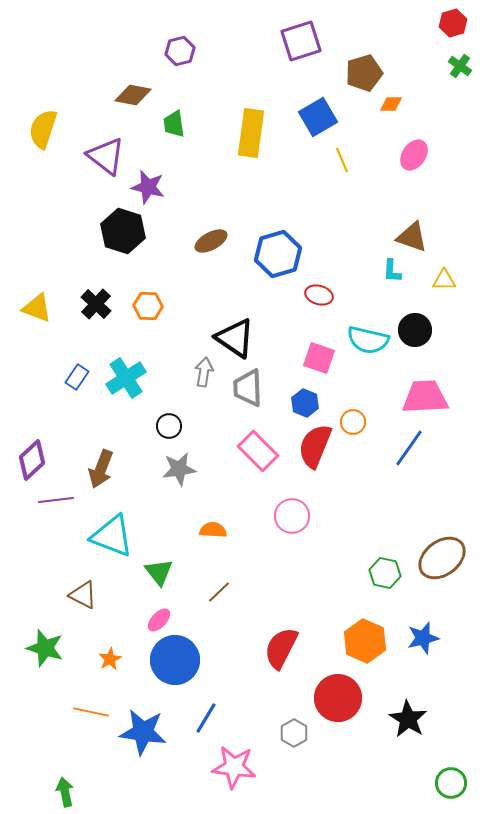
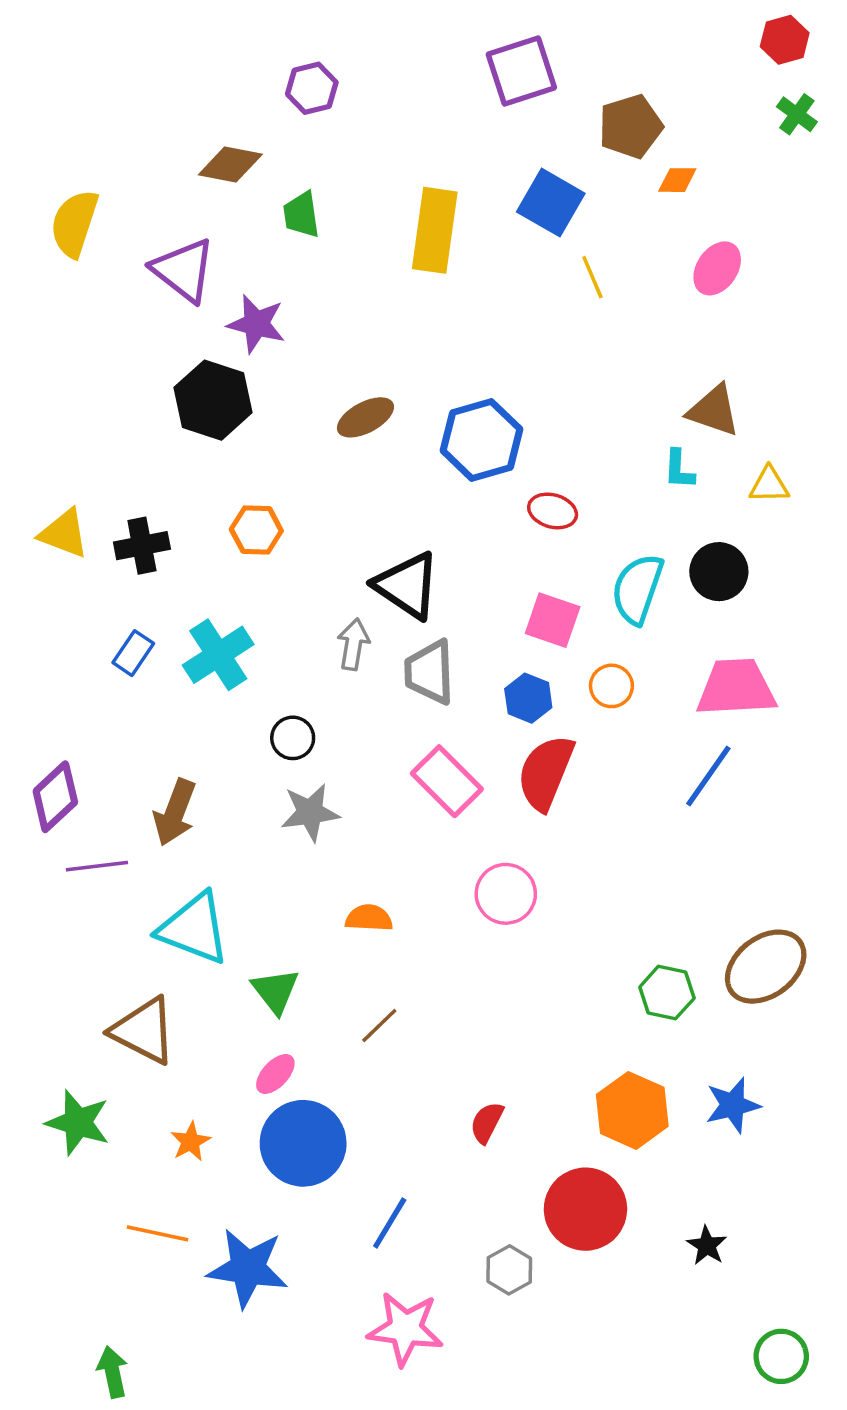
blue square: (318, 117) -> (551, 203), turned -30
black cross: (96, 304) -> (142, 546), moved, turned 36
cyan semicircle: (368, 340) -> (637, 589), turned 96
orange circle: (353, 422) -> (611, 686), moved
brown triangle: (83, 595) -> (144, 1031), size x1.4
red semicircle: (281, 648) -> (487, 1123), size x0.6
blue line: (206, 718) -> (390, 1223), moved
black star: (408, 719) -> (707, 1246), size x0.6

